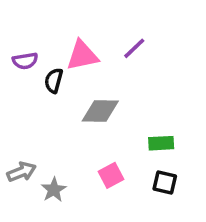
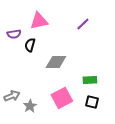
purple line: (134, 48) -> (83, 24), moved
pink triangle: (82, 55) -> (39, 21), moved
pink square: (111, 175) -> (62, 98), size x1.5

